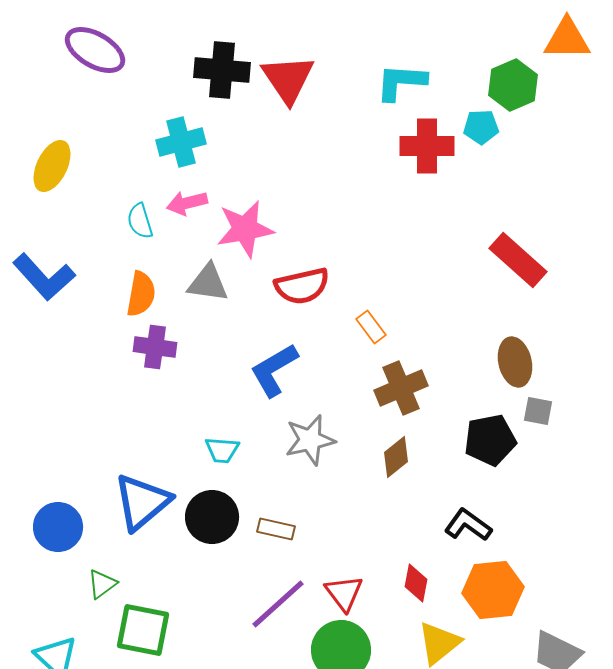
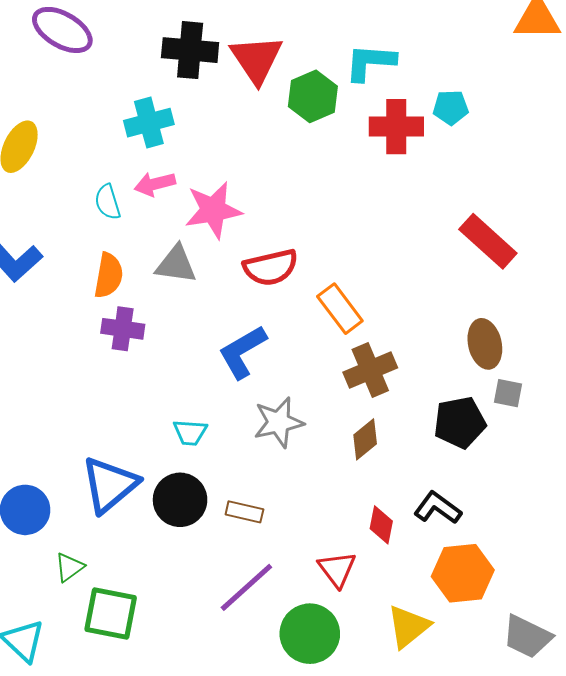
green hexagon: (513, 85) -> (313, 96), moved
orange rectangle: (371, 327) -> (340, 309), size x1.5
red diamond: (416, 583) -> (381, 525), moved
red triangle: (344, 593) -> (337, 569), moved

